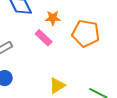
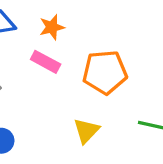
orange pentagon: (86, 33) -> (105, 72), moved

